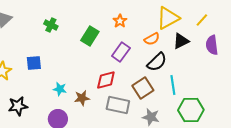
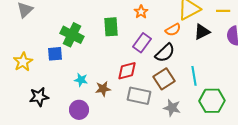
yellow line: (202, 20) -> (223, 11), turned 48
green cross: (51, 25) -> (72, 35), moved, size x1.6
green rectangle: (90, 36) -> (111, 27), turned -36
black semicircle: (157, 62) -> (165, 53), moved

